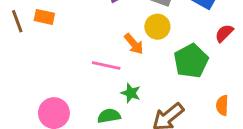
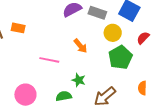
yellow circle: (157, 27) -> (113, 33), moved
pink line: (106, 66) -> (49, 60), moved

